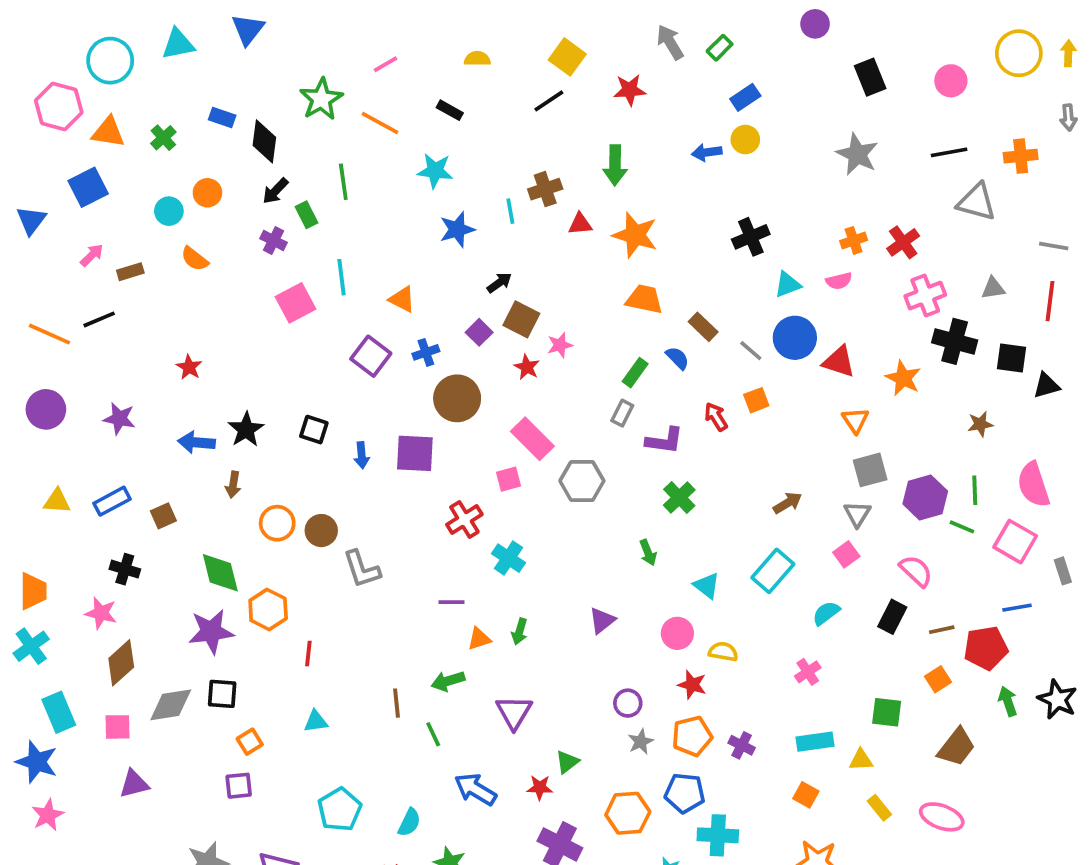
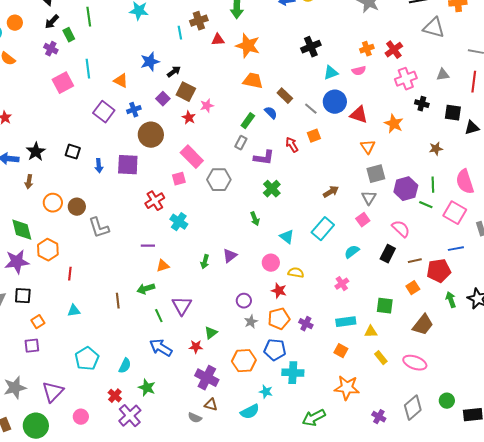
blue star: (457, 229) -> (150, 62), moved
black cross: (955, 341) -> (422, 104), size x0.6
green arrow: (520, 631) -> (205, 262), moved
green line: (433, 734) -> (159, 316), moved

